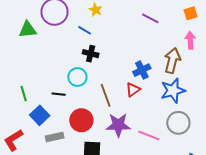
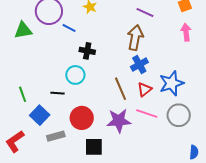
blue line: (85, 30) -> (69, 28), moved
brown arrow: (172, 60) -> (135, 38), moved
red triangle: (133, 90) -> (145, 89), moved
brown line: (106, 95) -> (121, 89), moved
pink line: (149, 135) -> (147, 113), moved

